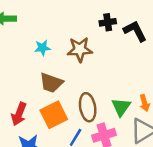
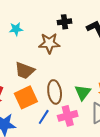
black cross: (108, 22) -> (64, 22), moved
cyan star: (42, 48) -> (16, 29), moved

